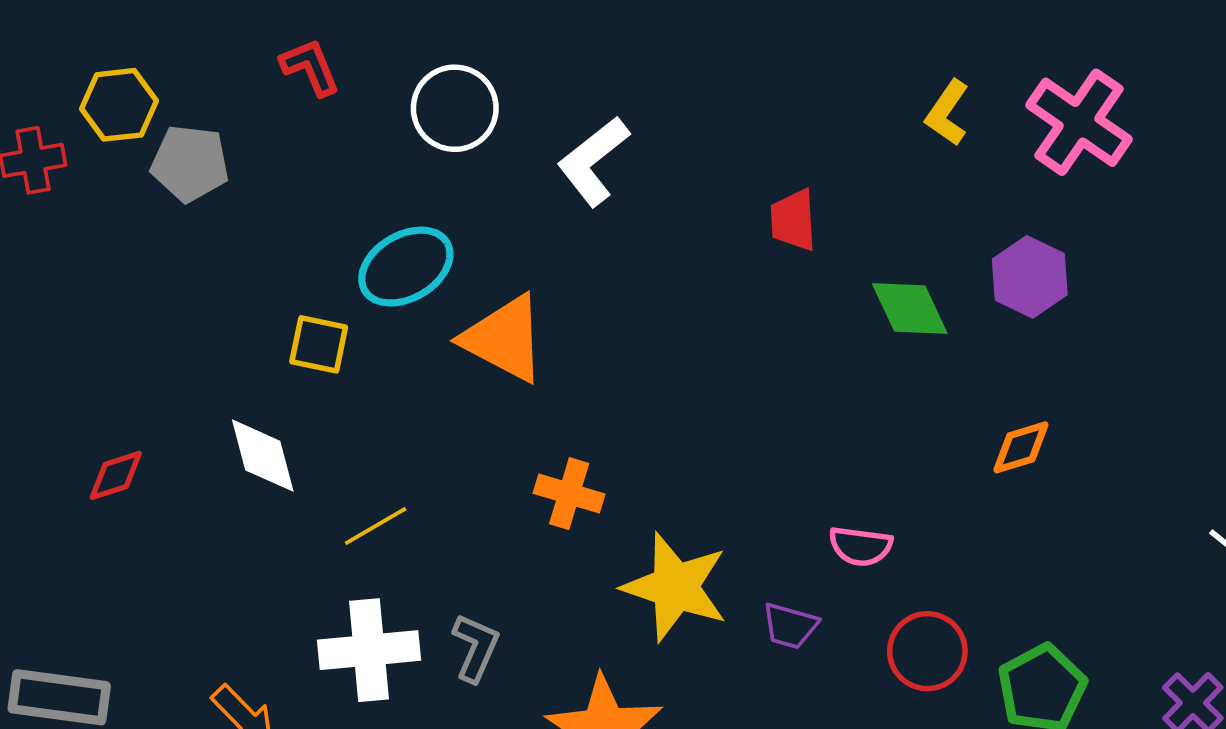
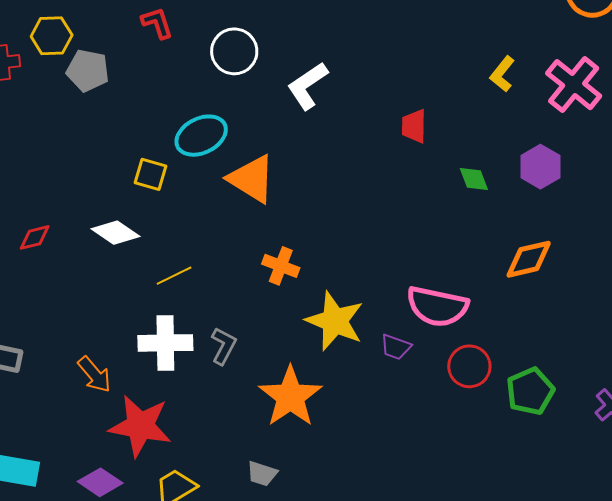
green diamond: (910, 309) -> (474, 179), size x0.7
orange diamond: (1021, 447) -> (529, 259), size x1.4
white diamond: (263, 456) -> (115, 233), turned -45
pink semicircle: (861, 546) -> (437, 306), size x1.8

